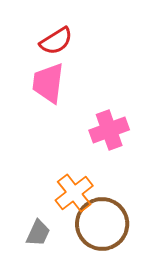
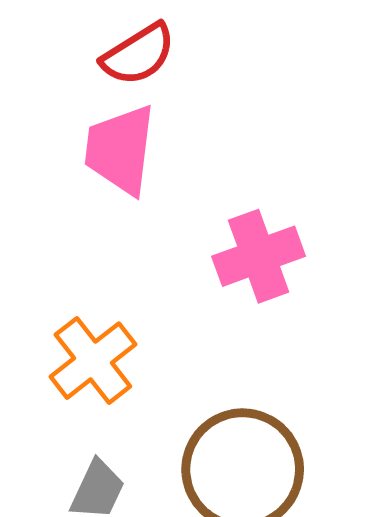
orange cross: (74, 193) -> (93, 361), moved

